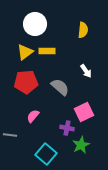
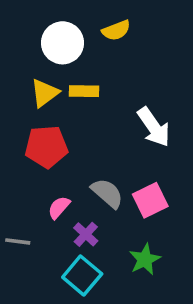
yellow semicircle: (83, 30) -> (116, 30), moved, turned 63
white arrow: (86, 71) -> (154, 127), size x1.6
gray semicircle: (60, 87) -> (107, 193), moved
purple cross: (67, 128) -> (86, 234), moved, turned 32

